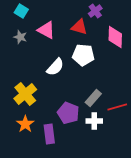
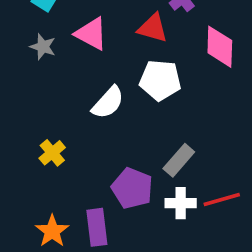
yellow cross: (25, 94) -> (52, 153), size x0.6
red line: (117, 107) -> (222, 199), moved
orange star: (25, 124) -> (52, 231), moved

